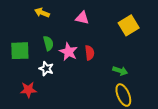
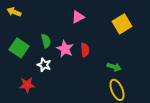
yellow arrow: (42, 13) -> (14, 12), moved
pink triangle: (82, 18) -> (78, 17), turned -40
green square: (20, 51) -> (19, 48), turned 36

